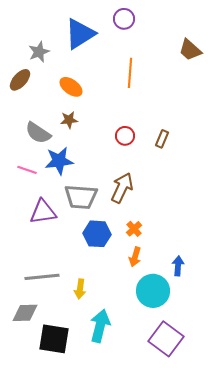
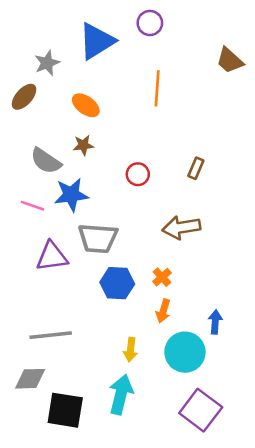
red circle: (125, 136) -> (138, 174), moved
brown arrow: (122, 188) -> (181, 227), moved, turned -124
yellow arrow: (80, 289) -> (131, 350), moved

